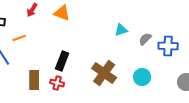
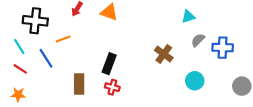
cyan triangle: (121, 30) -> (188, 17), moved
brown cross: (104, 73) -> (164, 54), moved, size x0.7
red cross: (57, 83) -> (112, 87), moved

